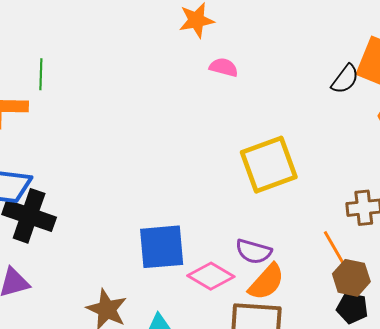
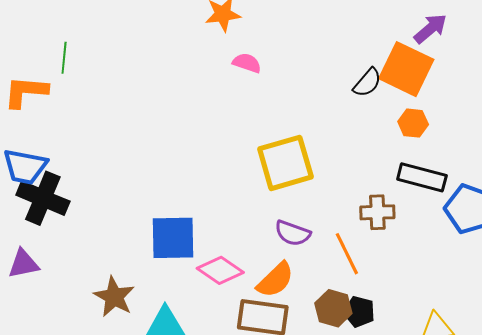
purple semicircle: (254, 251) -> (293, 233), moved
brown hexagon: (351, 278) -> (333, 308), moved

